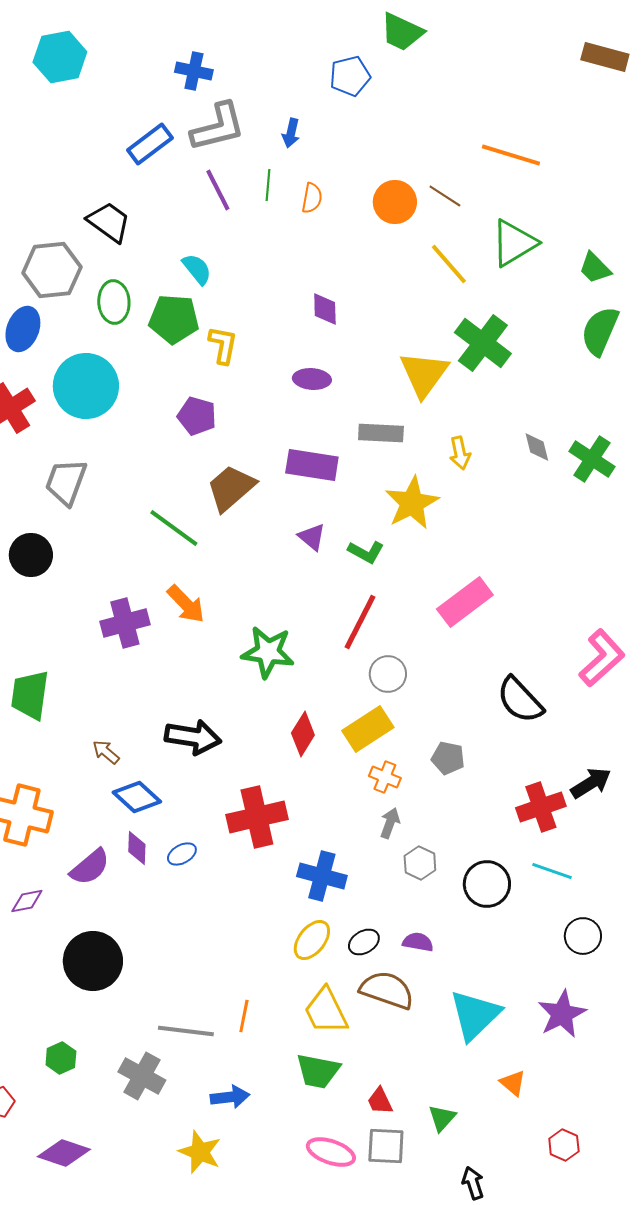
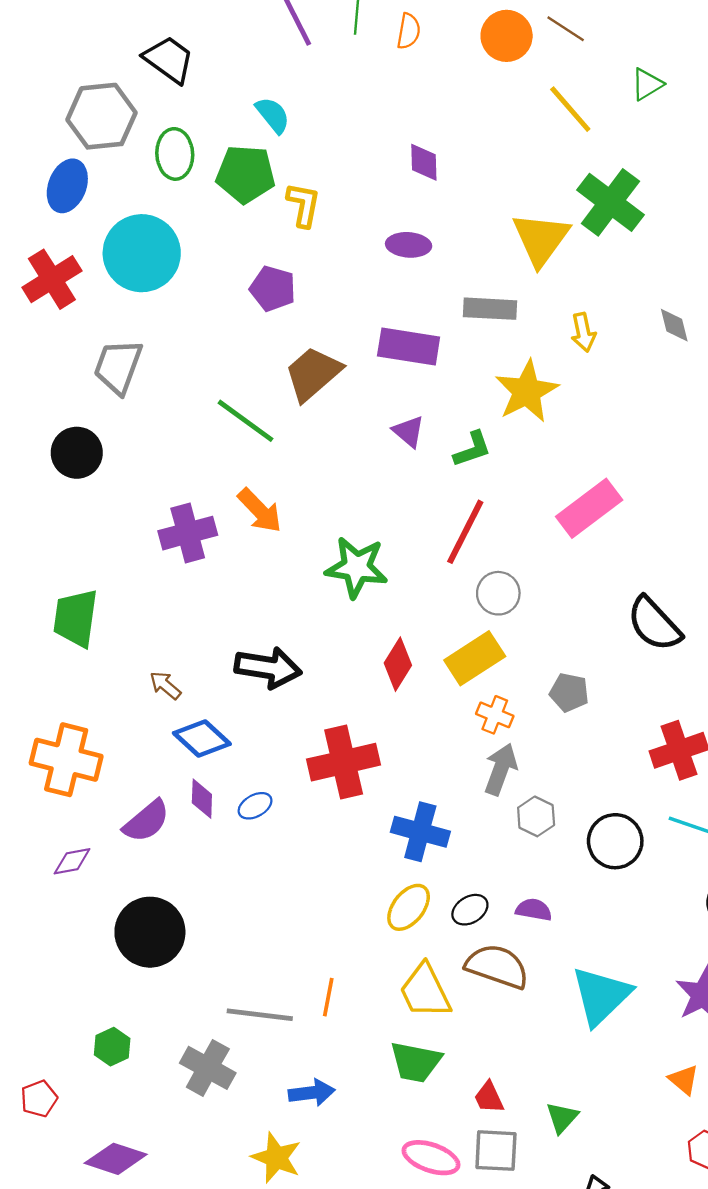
green triangle: (514, 243) -> (647, 84), size x0.6
green L-shape: (366, 552) -> (472, 449), turned -48
gray arrow: (390, 823) -> (501, 769), size x1.4
orange triangle: (513, 1083) -> (684, 1080), moved

